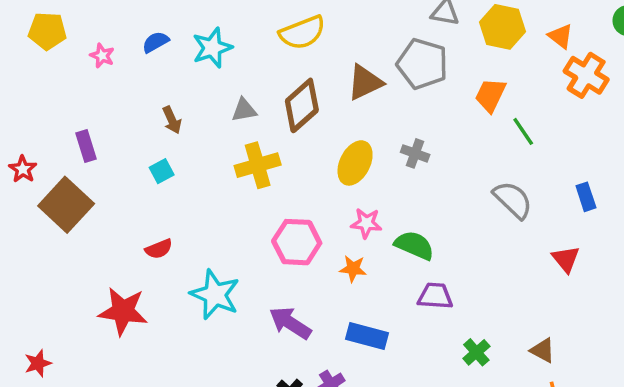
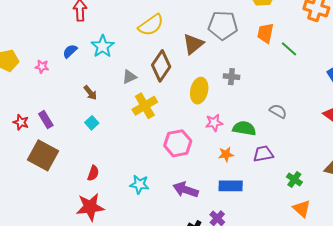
red star: (23, 169) -> (21, 122), moved
gray semicircle: (513, 200) -> (278, 111), moved, size x0.7
red semicircle: (159, 249) -> (93, 173), moved, turned -35
orange star: (353, 269) -> (226, 154), moved
cyan star: (215, 295) -> (139, 184), size x0.7

